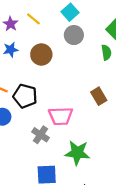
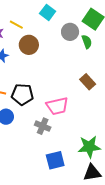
gray circle: (74, 35) -> (70, 32), moved
brown circle: (41, 54) -> (29, 45), moved
green star: (77, 153) -> (89, 147), moved

